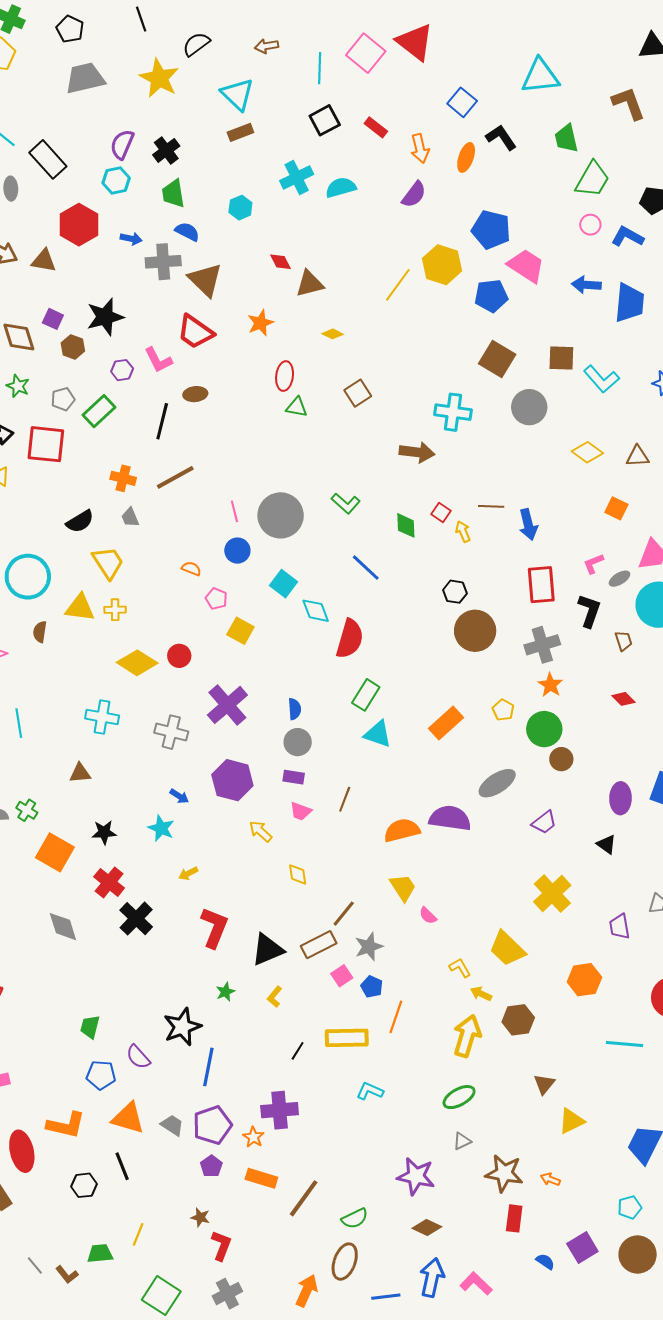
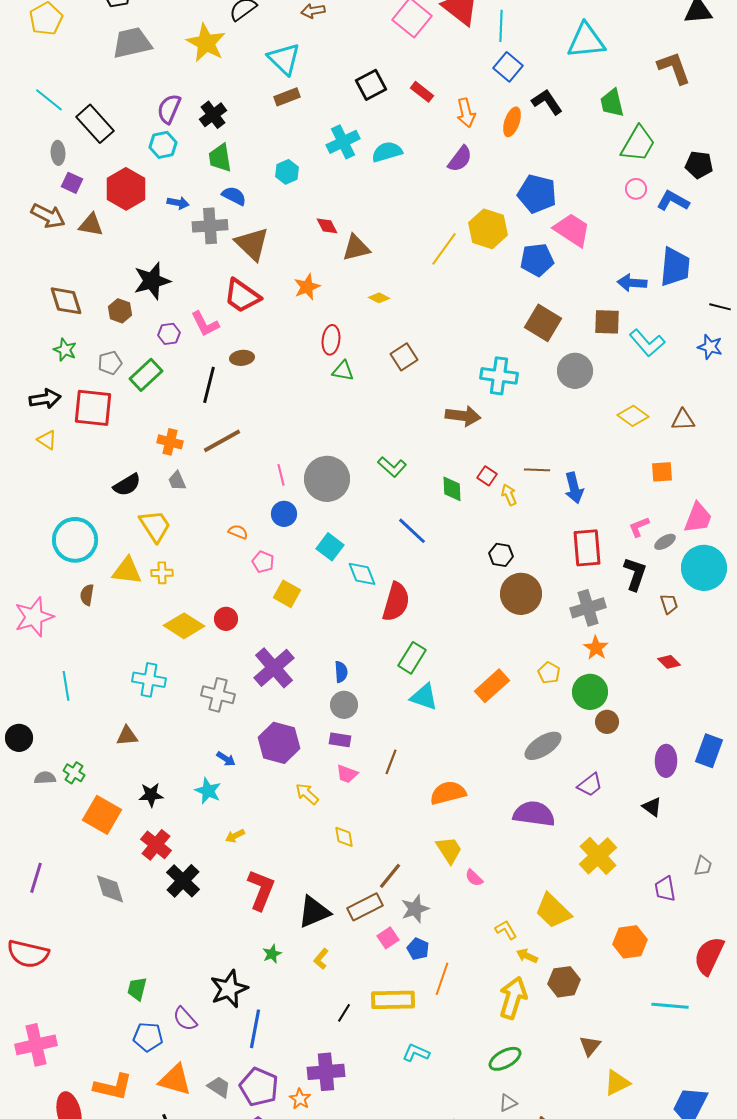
cyan line: (320, 68) -> (501, 26), moved
blue arrow: (586, 285) -> (632, 283), moved
purple square: (53, 319) -> (72, 183), moved
orange square: (616, 508) -> (662, 472), turned -30
purple semicircle: (450, 818) -> (534, 814), moved
purple pentagon: (212, 1125) -> (259, 1087), turned -30

